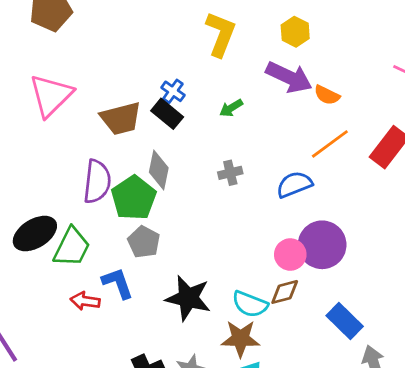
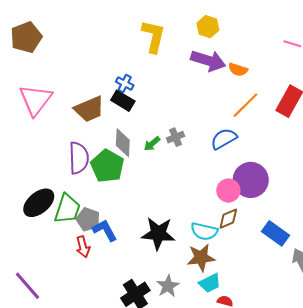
green arrow: (231, 108) -> (152, 144), moved
gray pentagon: (144, 242) -> (88, 219), moved
red arrow: (85, 301) -> (83, 247), turned -105

